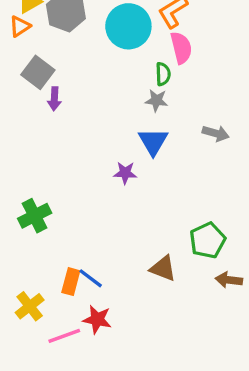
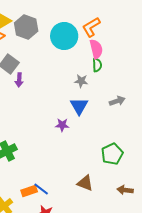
green semicircle: (163, 74) -> (97, 65), moved
gray arrow: (216, 133) -> (117, 101), turned -35
green pentagon: (207, 240) -> (112, 154), moved
orange rectangle: (71, 282) -> (29, 191), turned 56

